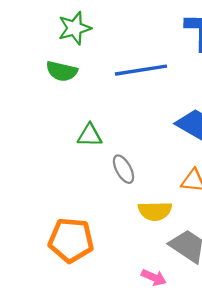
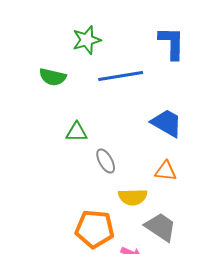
green star: (75, 28) -> (87, 40), moved
orange pentagon: (71, 240) -> (95, 229), moved

